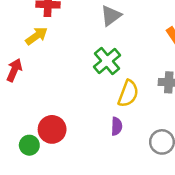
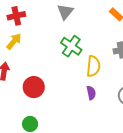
red circle: (52, 129) -> (34, 87), moved

